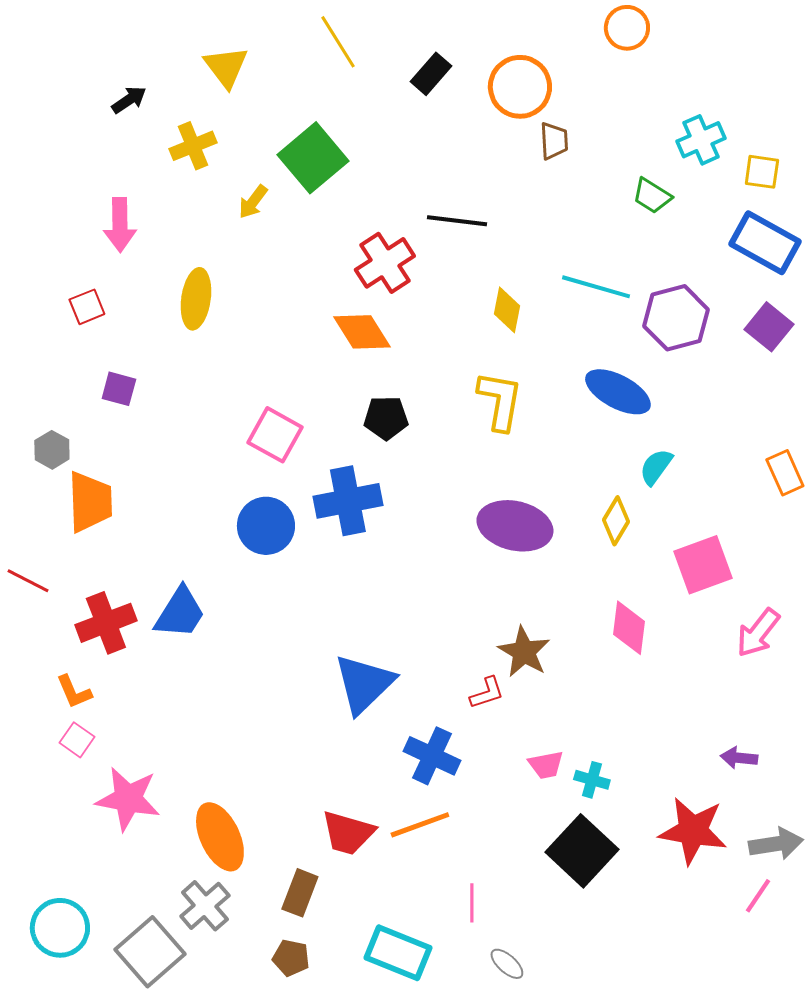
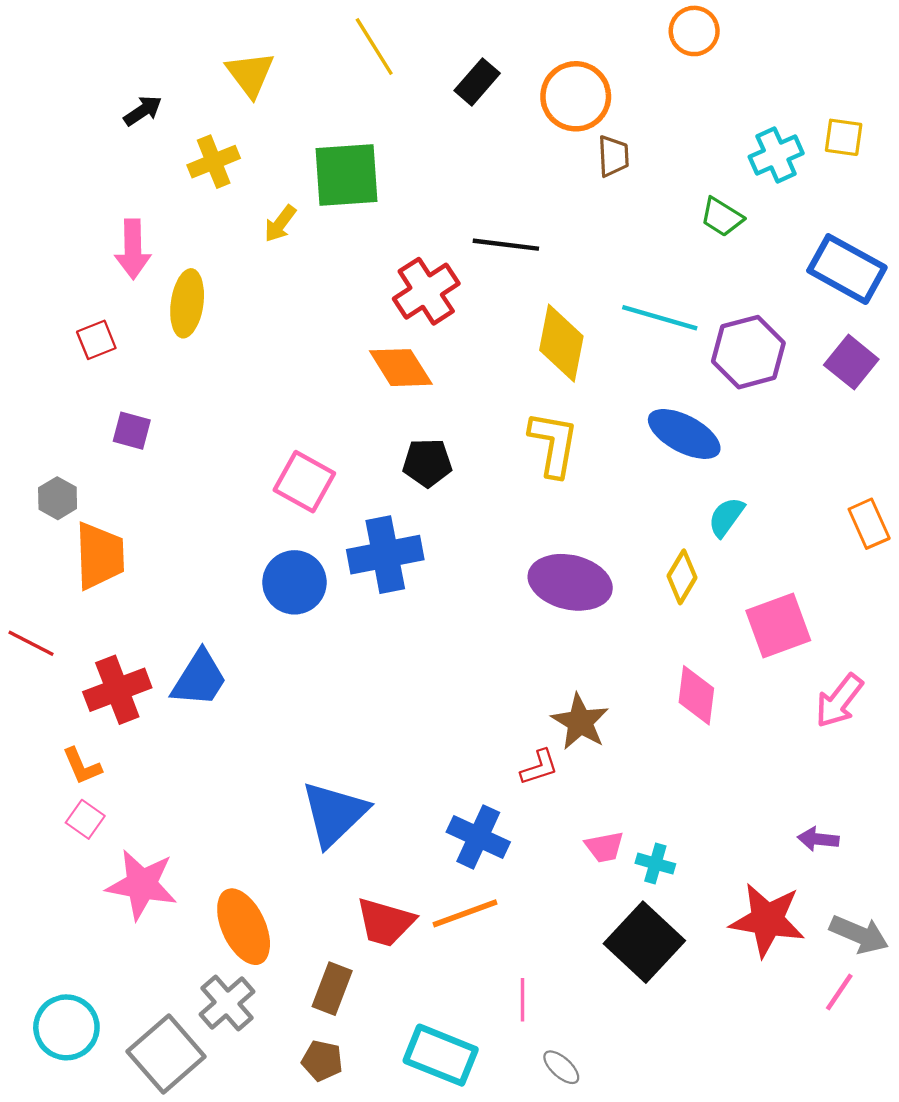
green square: (313, 158) -> (347, 175), turned 36
yellow square: (762, 172) -> (844, 137), moved
yellow ellipse: (196, 299) -> (187, 303), moved
yellow diamond: (507, 310) -> (561, 343), size x1.5
blue triangle: (364, 684) -> (334, 814), moved
gray arrow: (776, 844) -> (859, 934), turned 32

